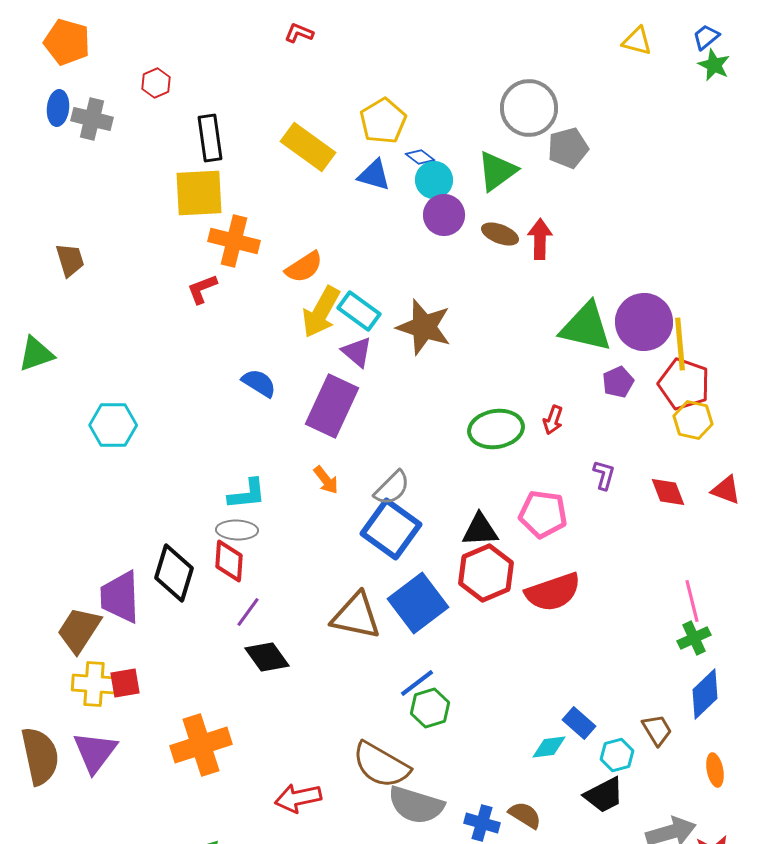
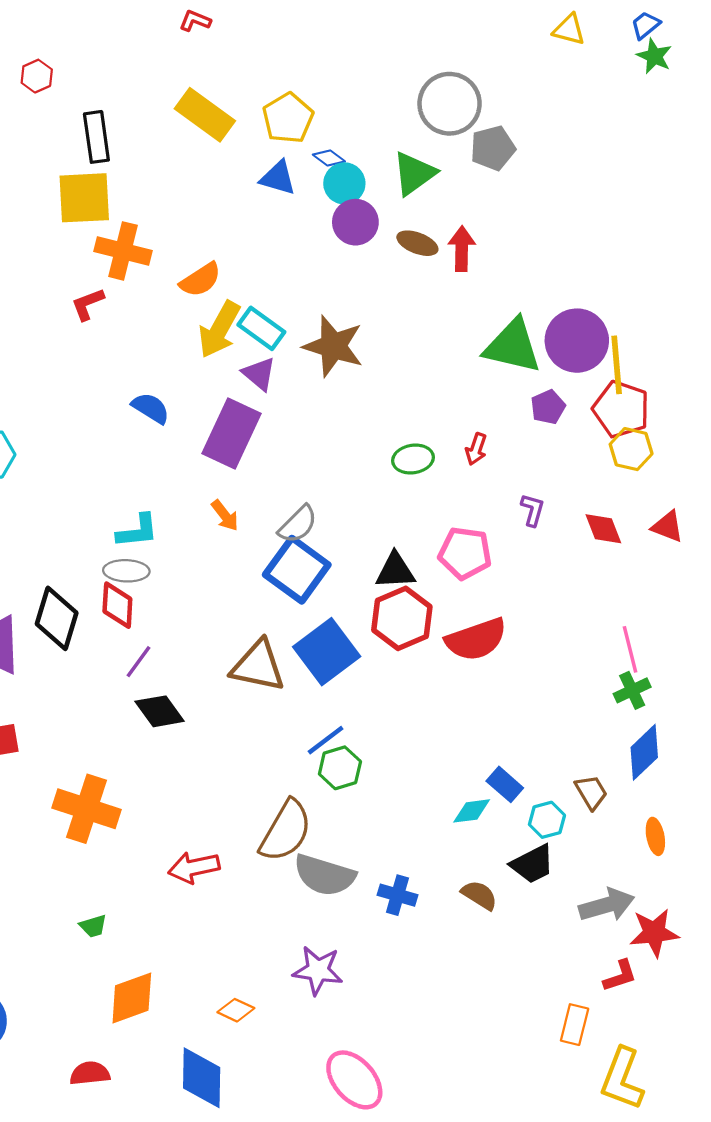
yellow rectangle: (308, 147) -> (205, 115), moved
green ellipse: (496, 429) -> (413, 459), size x0.7
orange cross: (201, 745) -> (86, 809), turned 36
brown semicircle: (381, 765) -> (286, 831), turned -90
brown semicircle: (525, 815) -> (479, 895), moved

